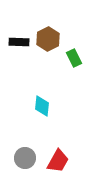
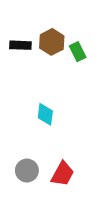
green rectangle: (74, 58) -> (78, 52), moved

